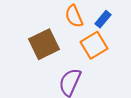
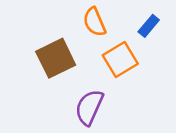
blue rectangle: (103, 19) -> (149, 26), moved

